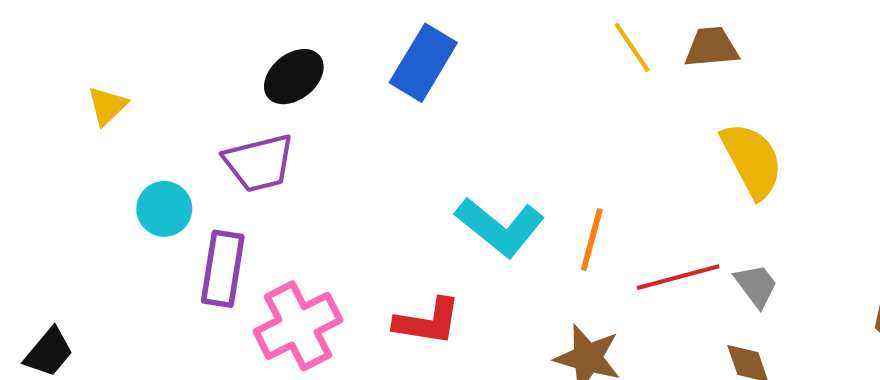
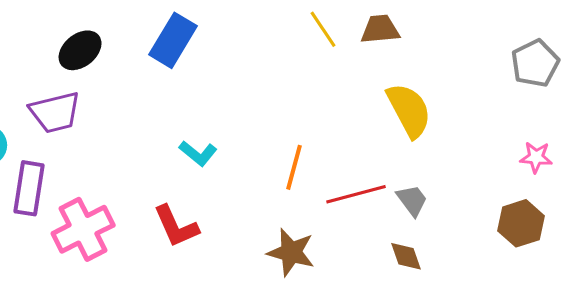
cyan L-shape: (500, 227) -> (198, 153), moved, size x0.6
red L-shape: (427, 322) -> (176, 226), turned 57

